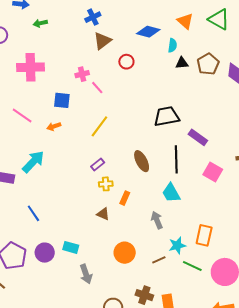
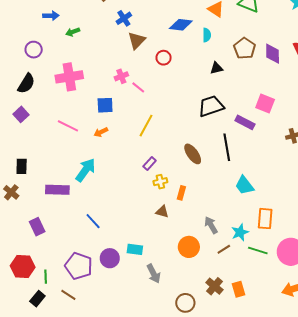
black triangle: (182, 63) -> (216, 68), moved
pink square: (213, 172) -> (265, 104), moved
cyan trapezoid: (171, 193) -> (244, 185), moved
gray arrow: (157, 220) -> (211, 225), moved
brown cross: (144, 295) -> (215, 286), turned 30

